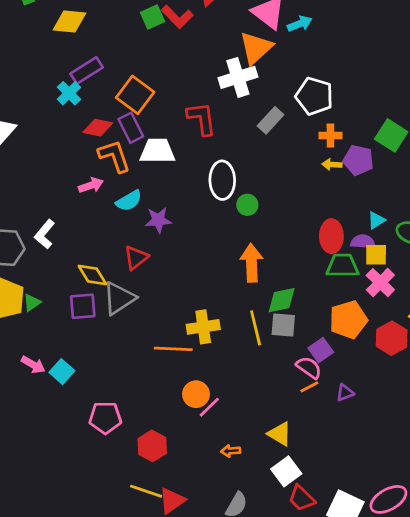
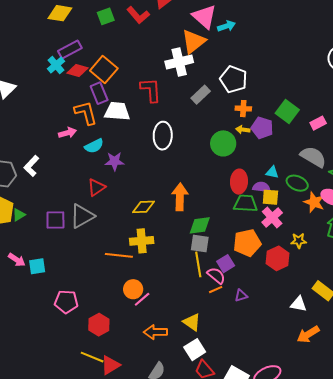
green square: (152, 17) -> (106, 16), moved
red diamond: (98, 128) -> (78, 71), moved
green circle: (247, 205) -> (223, 143), moved, size x1.6
cyan triangle: (376, 220) -> (272, 172), turned 40
yellow diamond: (92, 275) -> (144, 207), moved, turned -65
yellow line: (256, 328) -> (198, 264), moved
cyan square: (62, 372) -> (37, 266), turned 36
orange arrow: (231, 451) -> (155, 332), size x1.6

